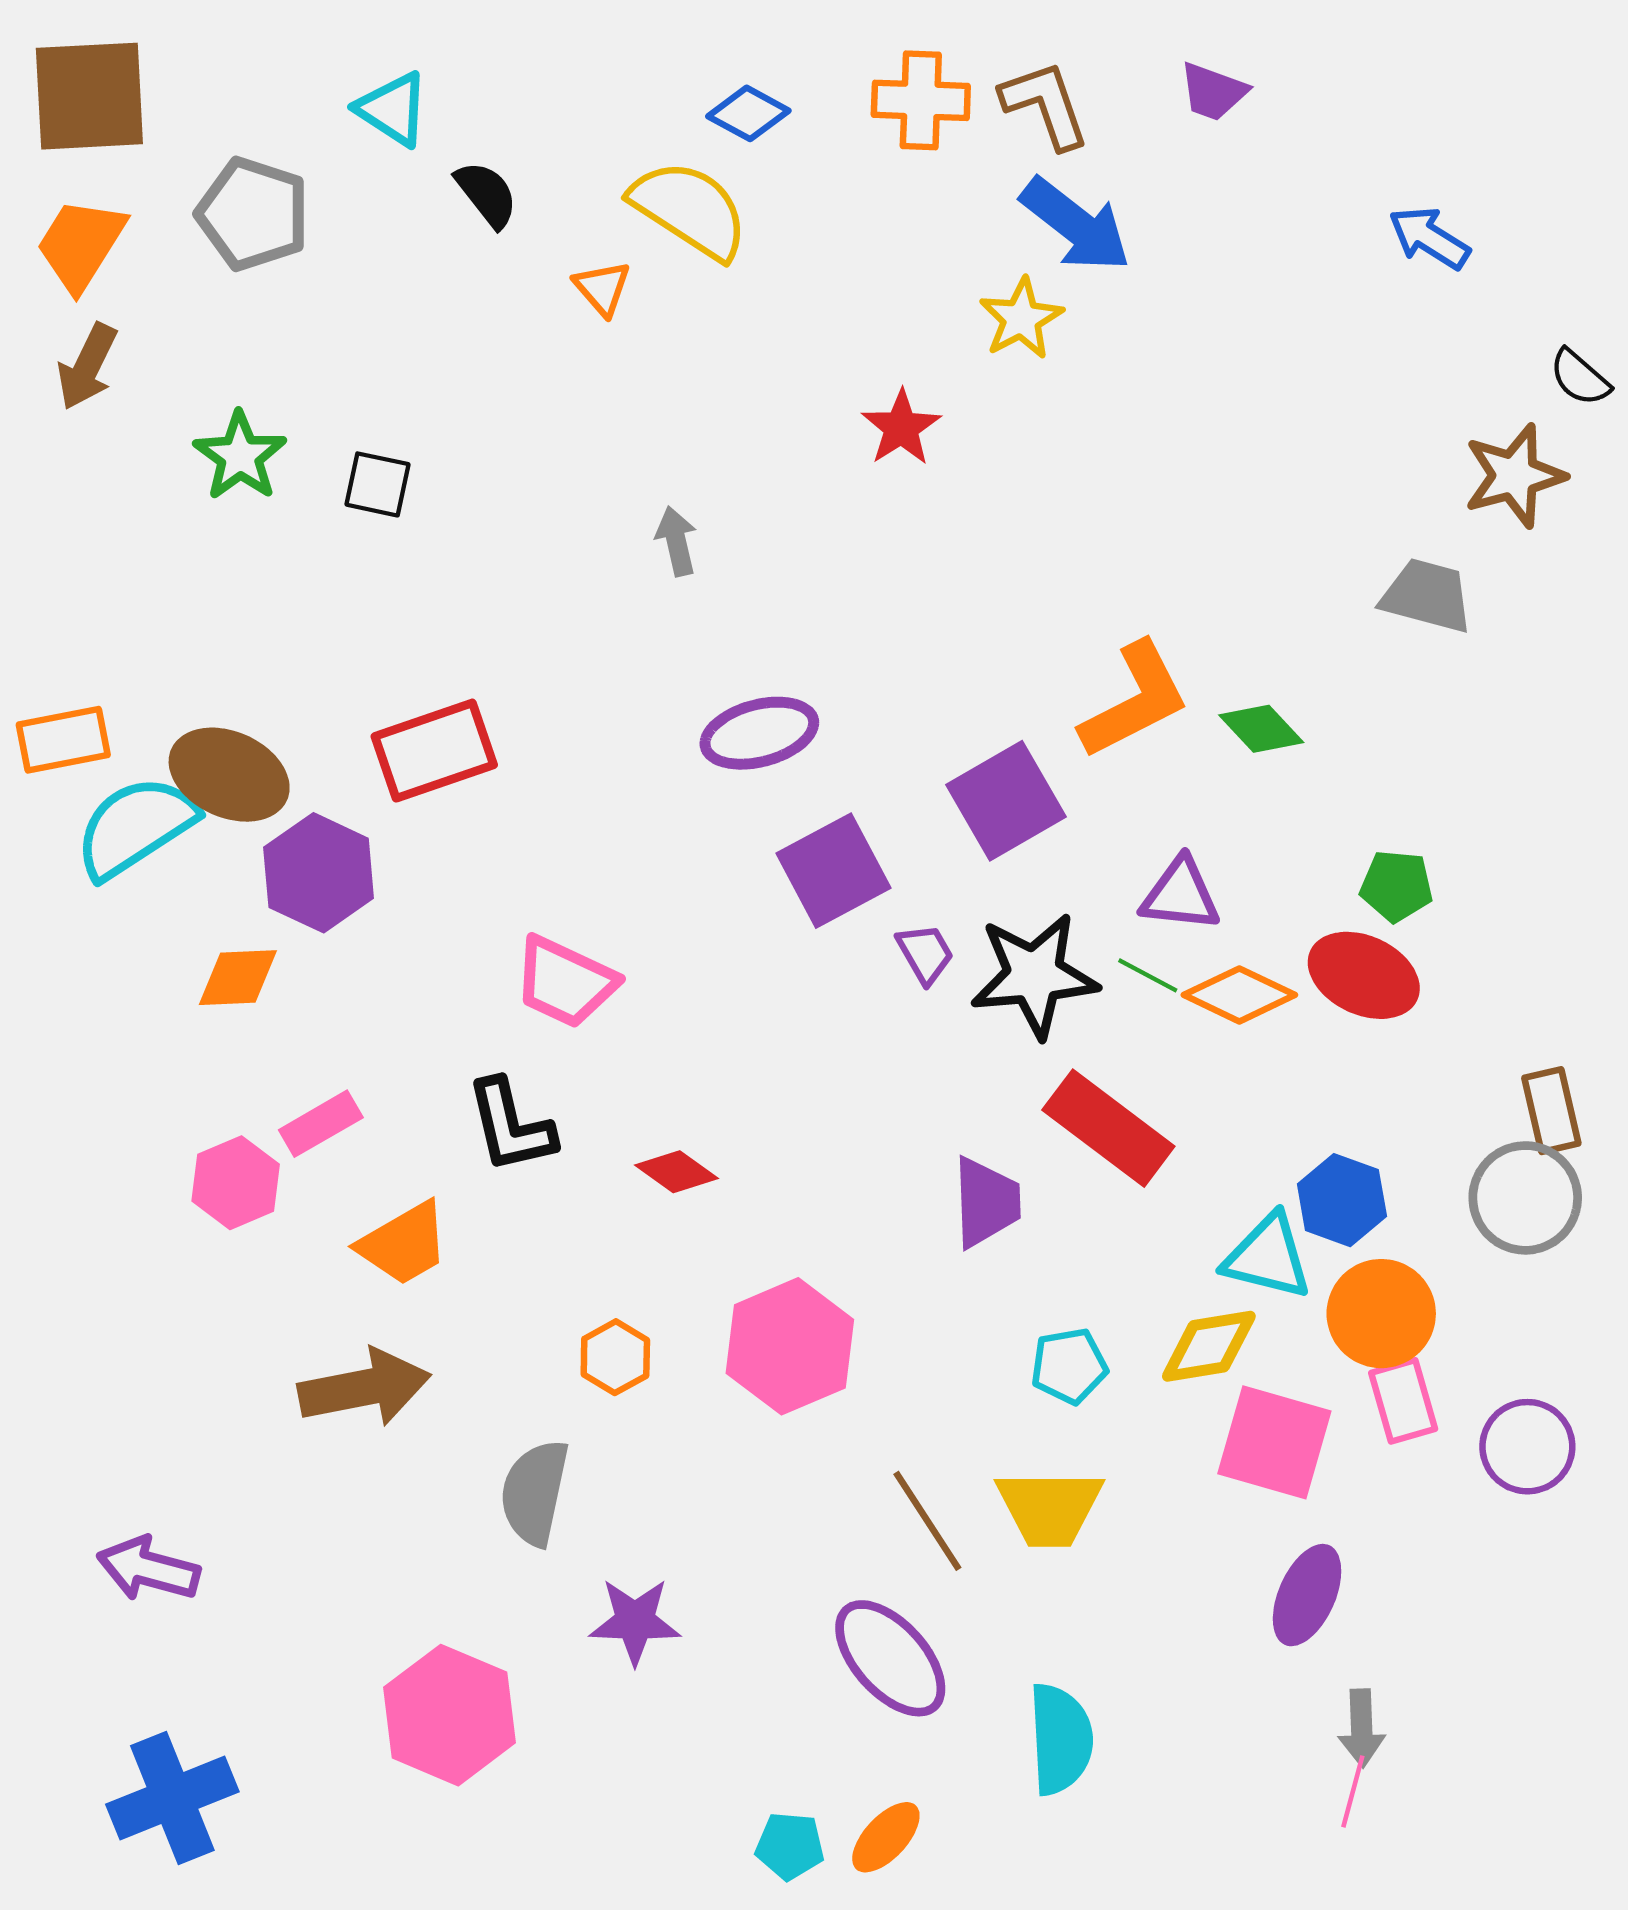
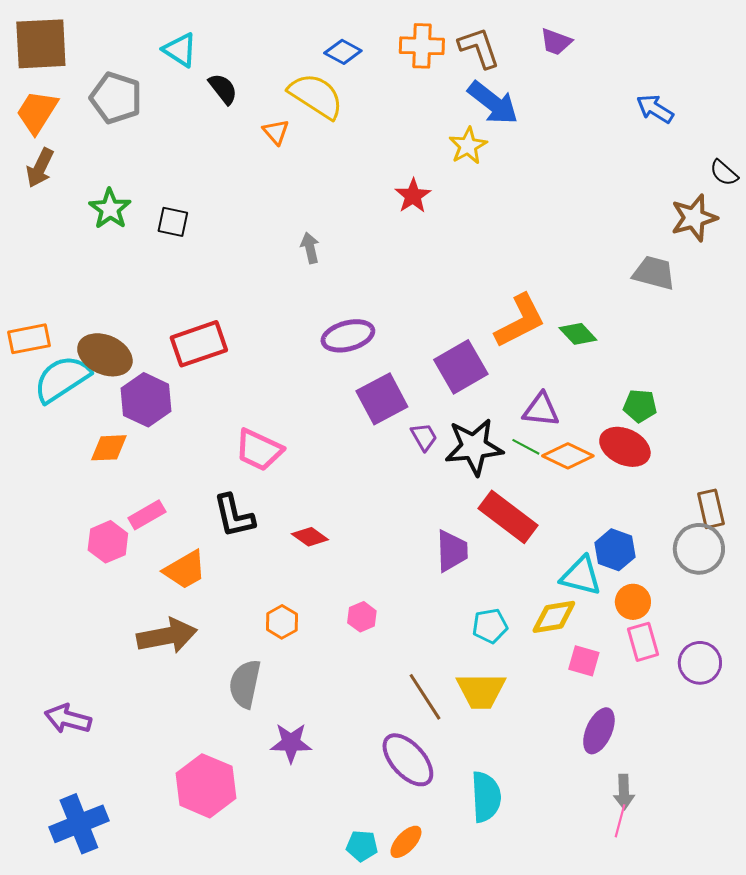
orange circle: (1381, 1314) -> (633, 602), size x0.7
pink hexagon: (790, 1346) -> (362, 617), size x0.5
pink square: (1274, 1442) -> (584, 661), size x0.6

